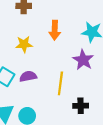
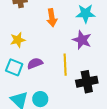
yellow star: (24, 44) -> (18, 40), moved
black cross: (81, 106) -> (87, 82), size x1.5

